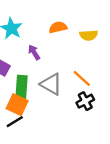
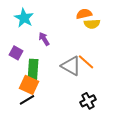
orange semicircle: (58, 27) -> (84, 14), moved
gray triangle: (51, 84) -> (71, 66), moved
black cross: (85, 101) -> (88, 101), moved

